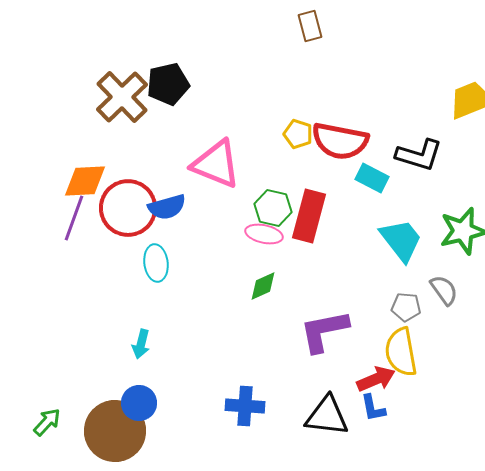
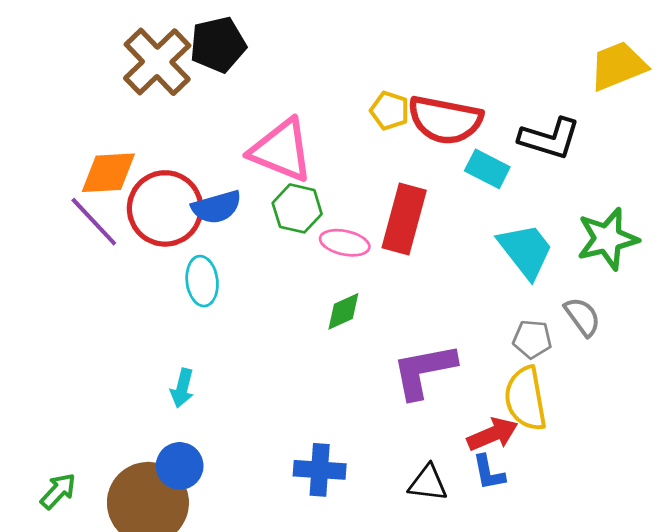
green hexagon: (273, 208) -> (297, 208), moved
purple line: (74, 218) -> (94, 222), turned -63
black triangle: (327, 416) -> (428, 483), size x0.7

